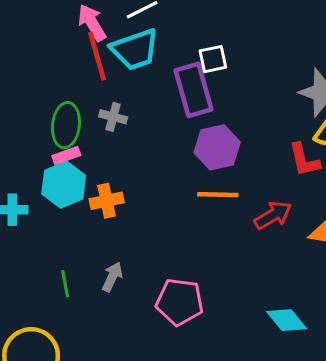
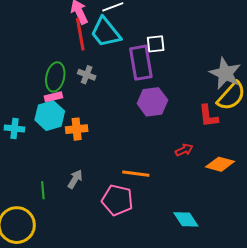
cyan trapezoid: (135, 49) -> (106, 32), turned 64
orange line: (218, 195) -> (136, 174), moved
red arrow: (273, 215) -> (184, 150), size x0.7
green line: (65, 284) -> (43, 190), moved

